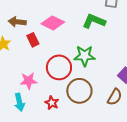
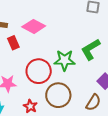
green L-shape: (94, 21) -> (91, 49), moved, turned -55

